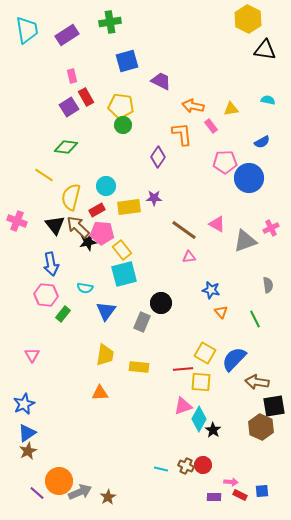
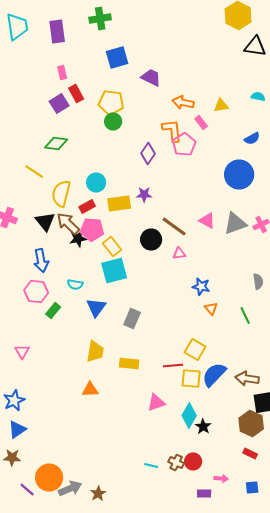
purple rectangle: (67, 35) -> (57, 32), turned -65
pink pentagon: (225, 162) -> (184, 144), moved, turned -30
gray triangle: (245, 241) -> (235, 224), moved
black circle: (161, 303) -> (151, 240), moved
blue semicircle: (234, 359) -> (214, 374), moved
pink triangle: (183, 406) -> (156, 402), moved
brown star: (28, 451) -> (12, 458), moved, turned 30
red rectangle: (240, 495) -> (250, 454), moved

